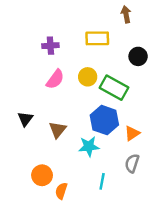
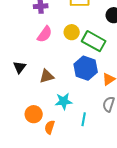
brown triangle: (58, 130) -> (47, 76), turned 35
cyan star: (89, 146) -> (64, 101), moved

